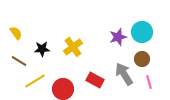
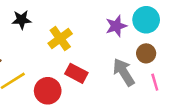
black star: (42, 49) -> (22, 20), moved
red rectangle: (95, 80) -> (76, 73), moved

